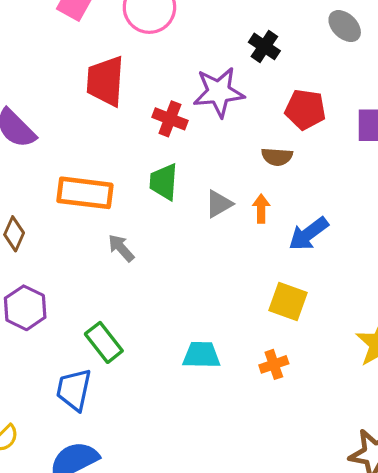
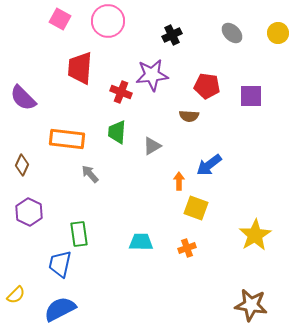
black cross: (264, 46) -> (172, 35), moved, turned 30
orange arrow: (261, 209) -> (179, 181), moved
green rectangle: (104, 342) -> (79, 234), turned 30

